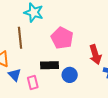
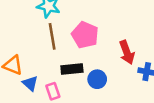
brown line: (20, 38) -> (52, 36), moved

